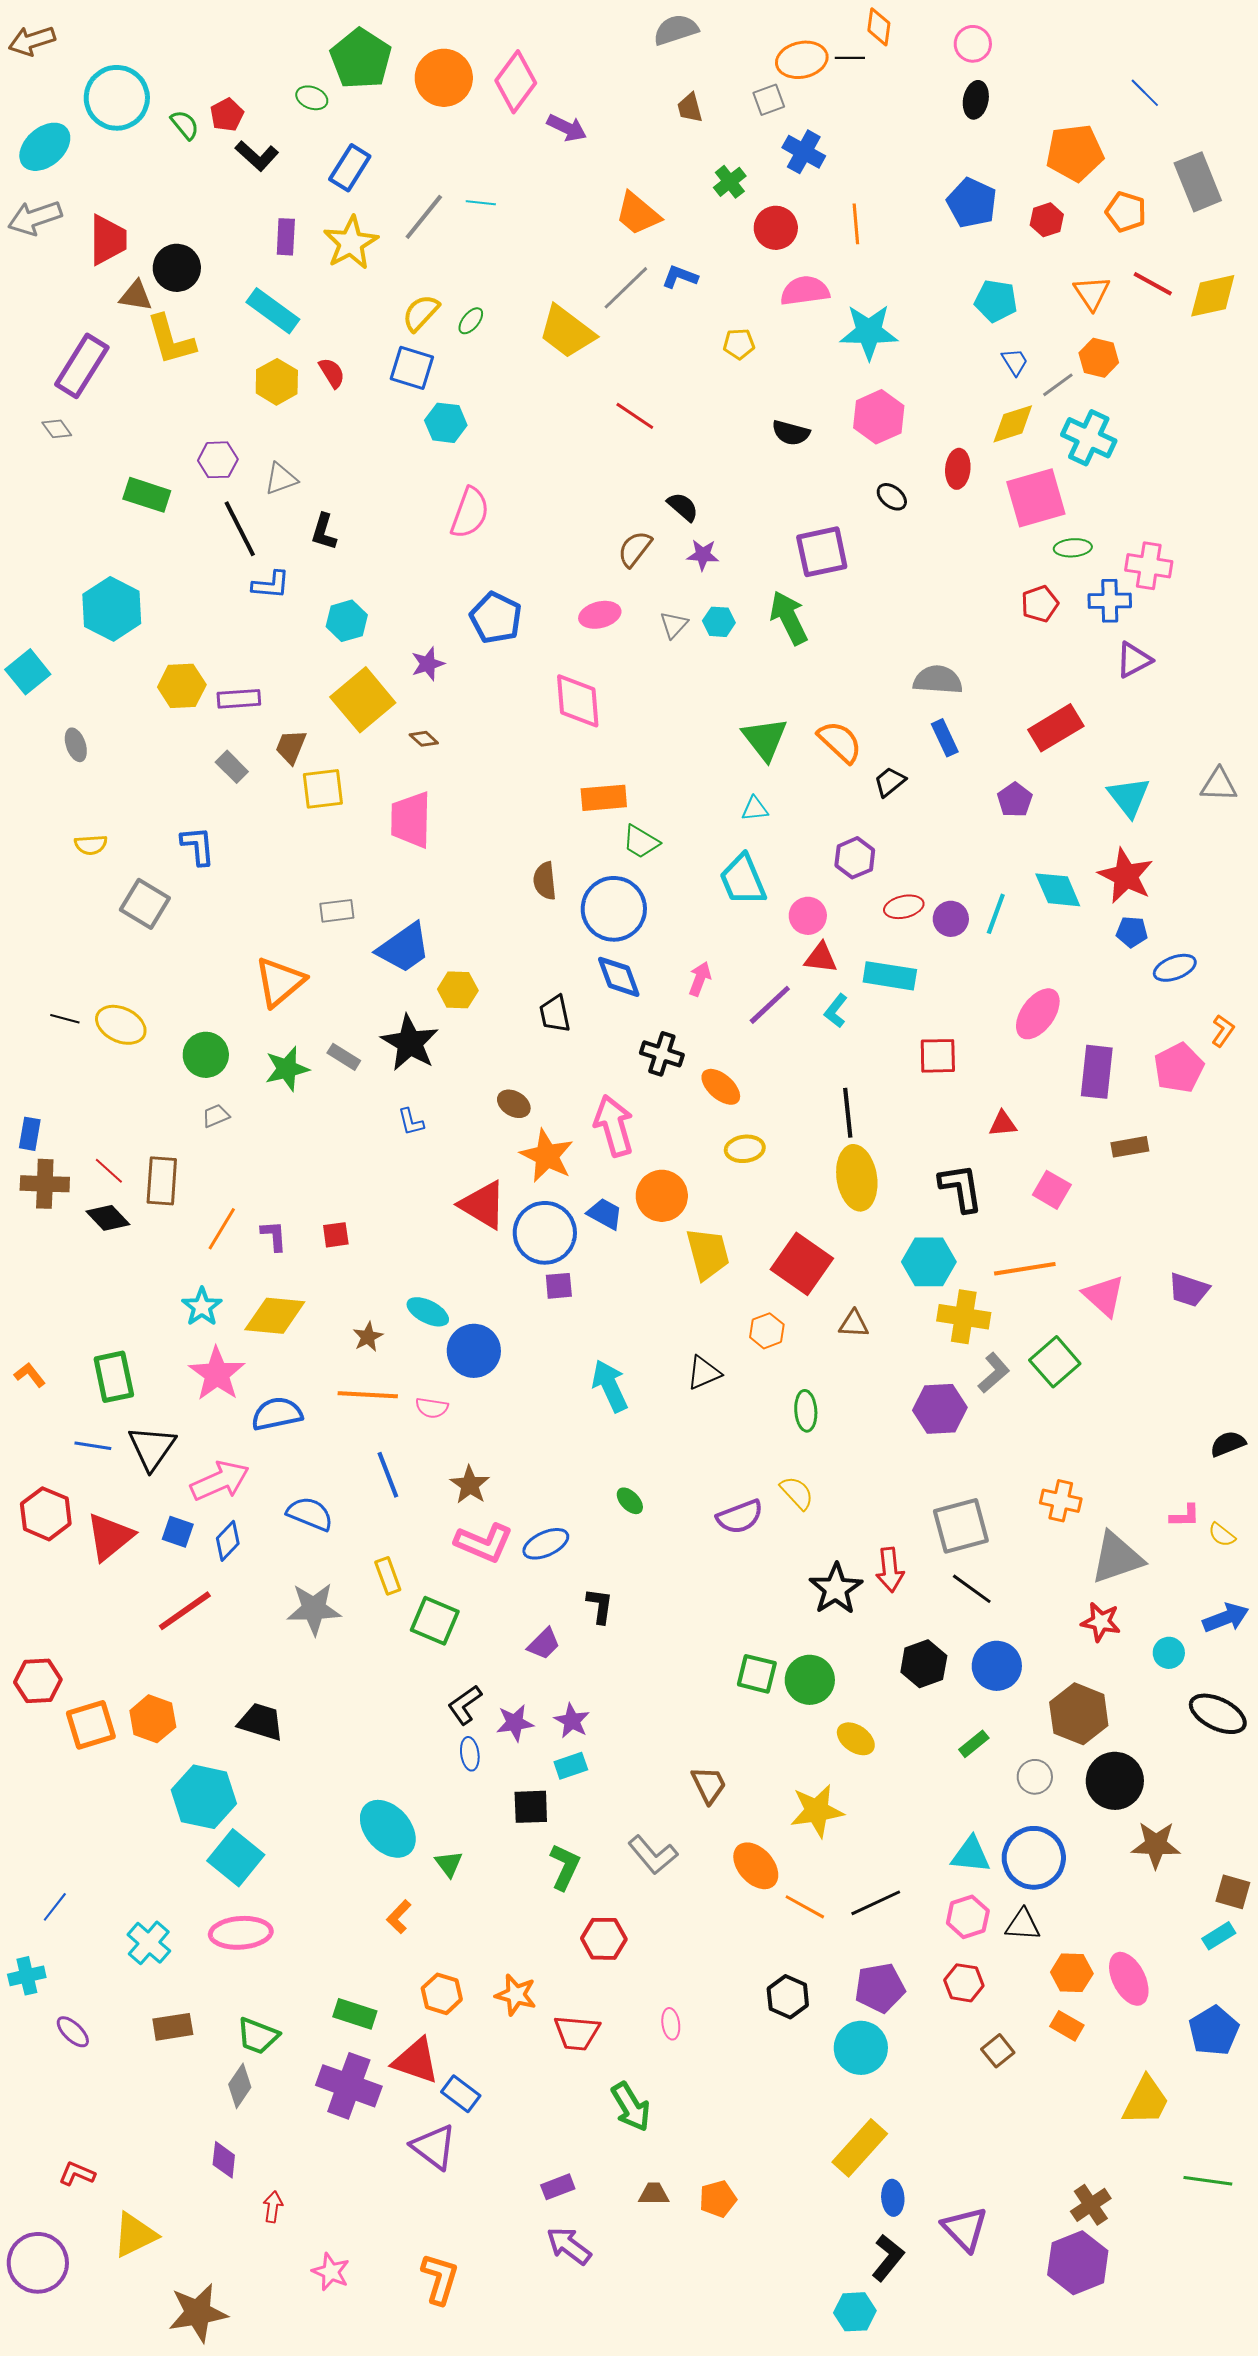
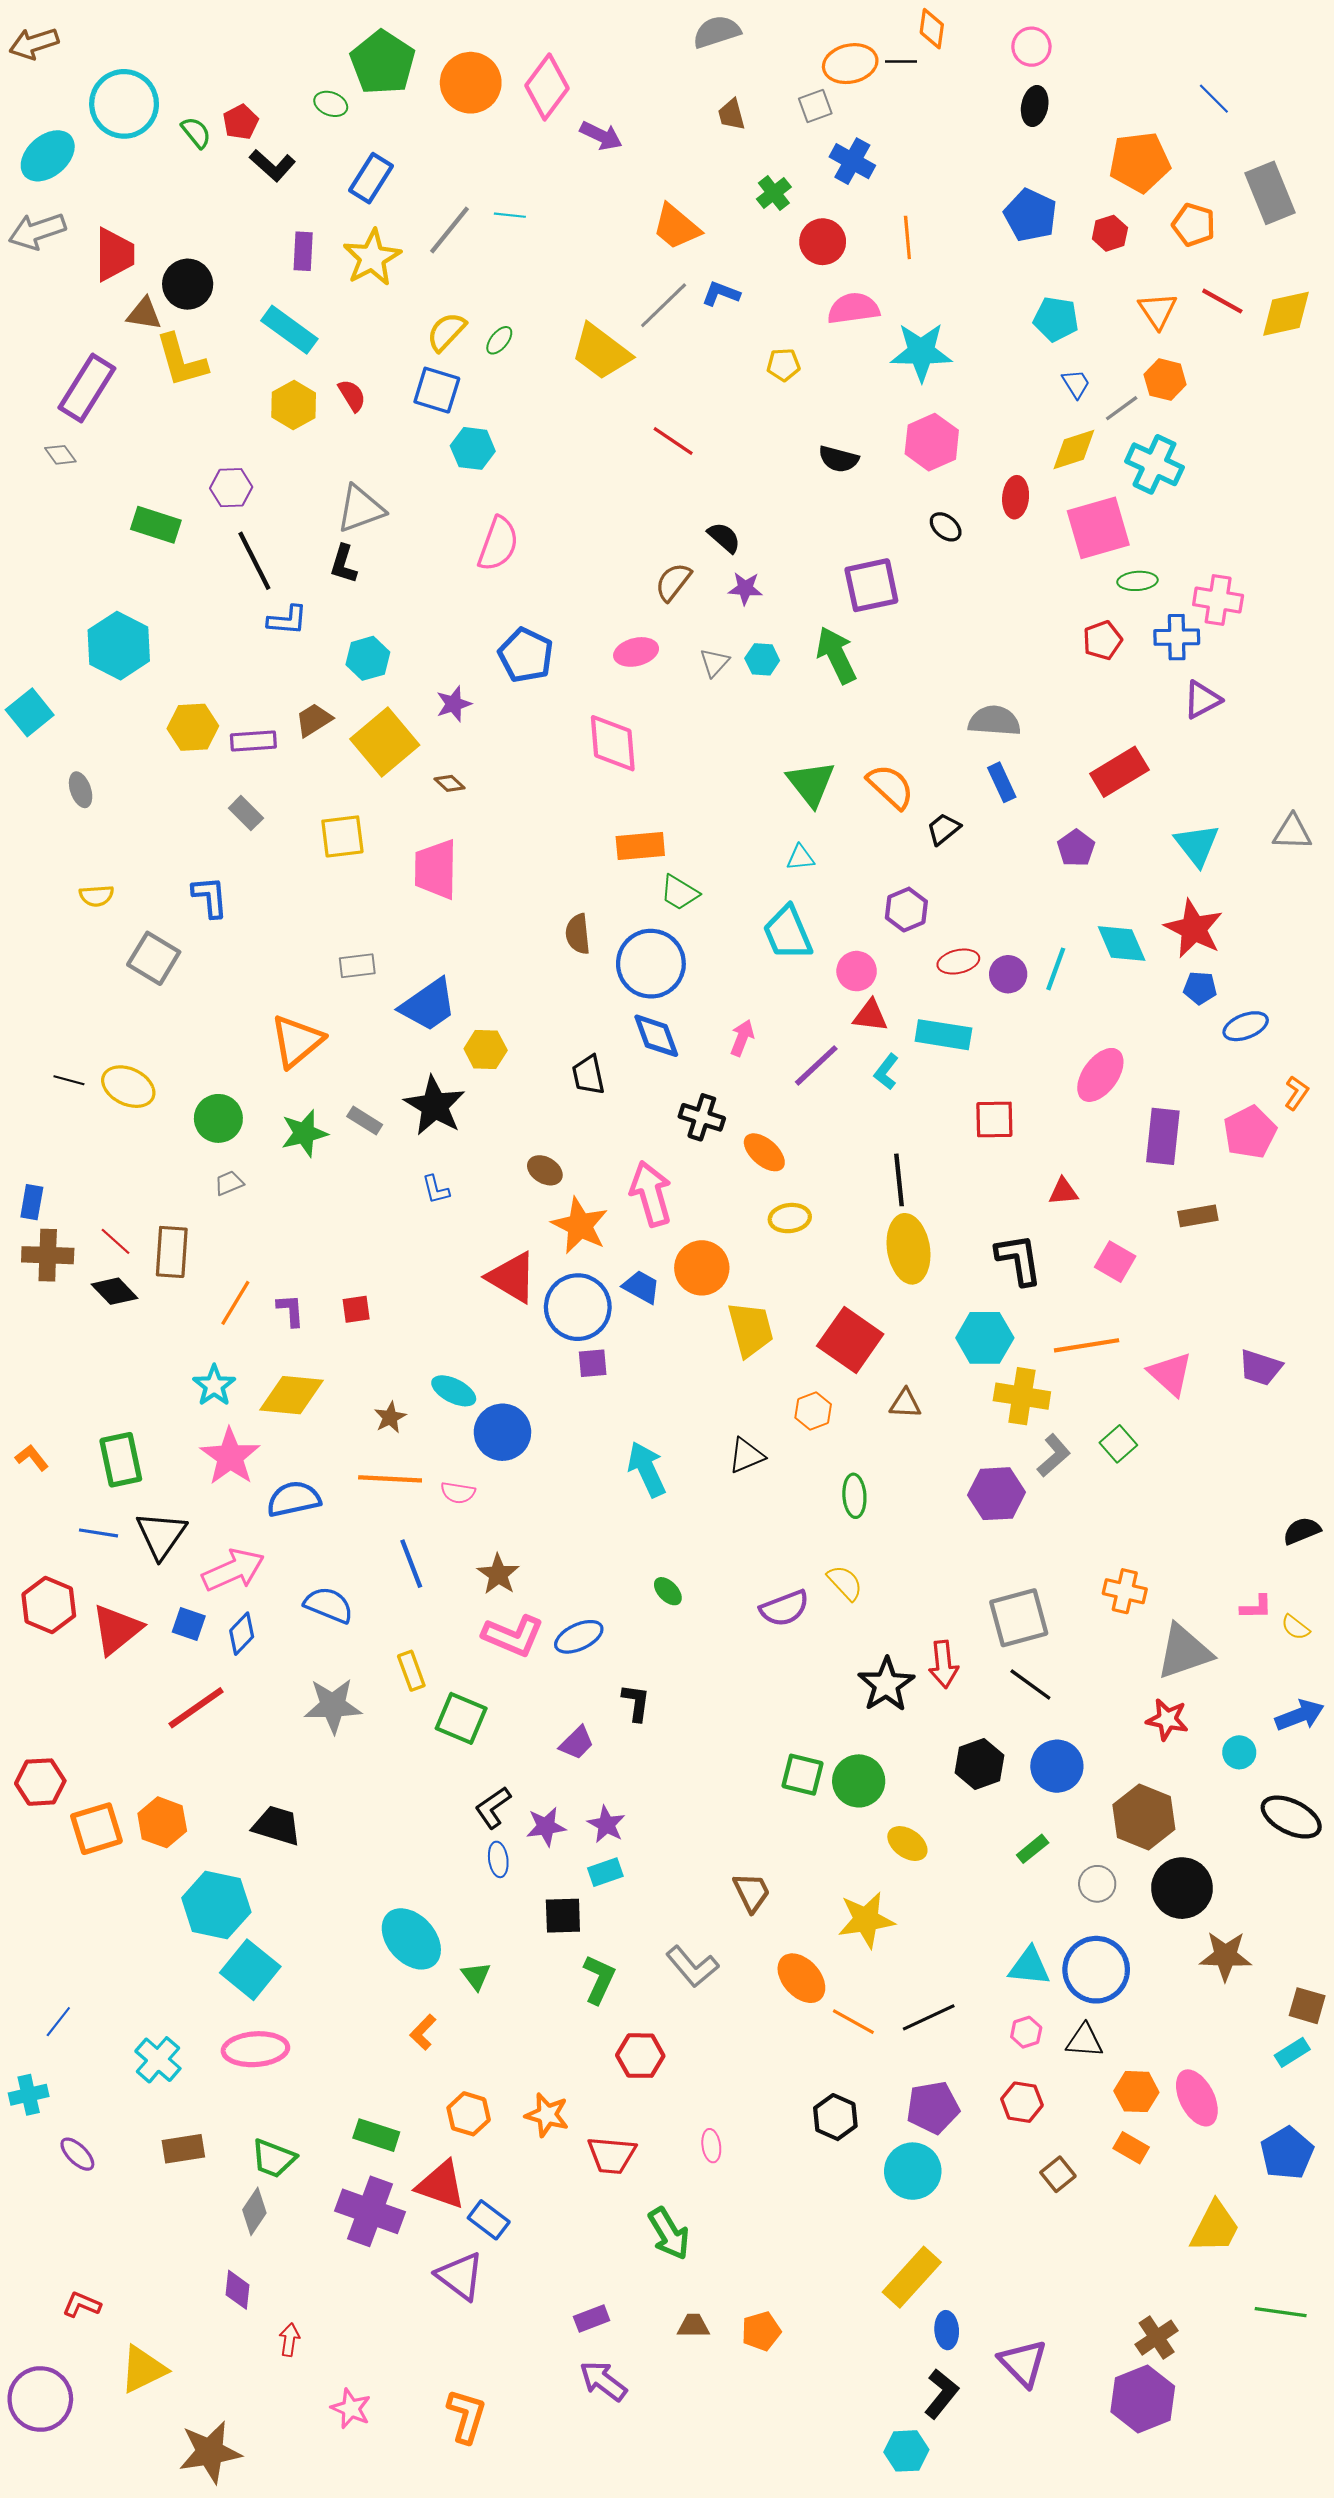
gray triangle: (281, 479) -> (360, 509), moved, size x1.4
brown trapezoid: (291, 747) -> (314, 720), moved, turned 36
green square: (1055, 1362) -> (1118, 1444), size x0.7
pink hexagon: (968, 1917) -> (1026, 2032), size x0.7

